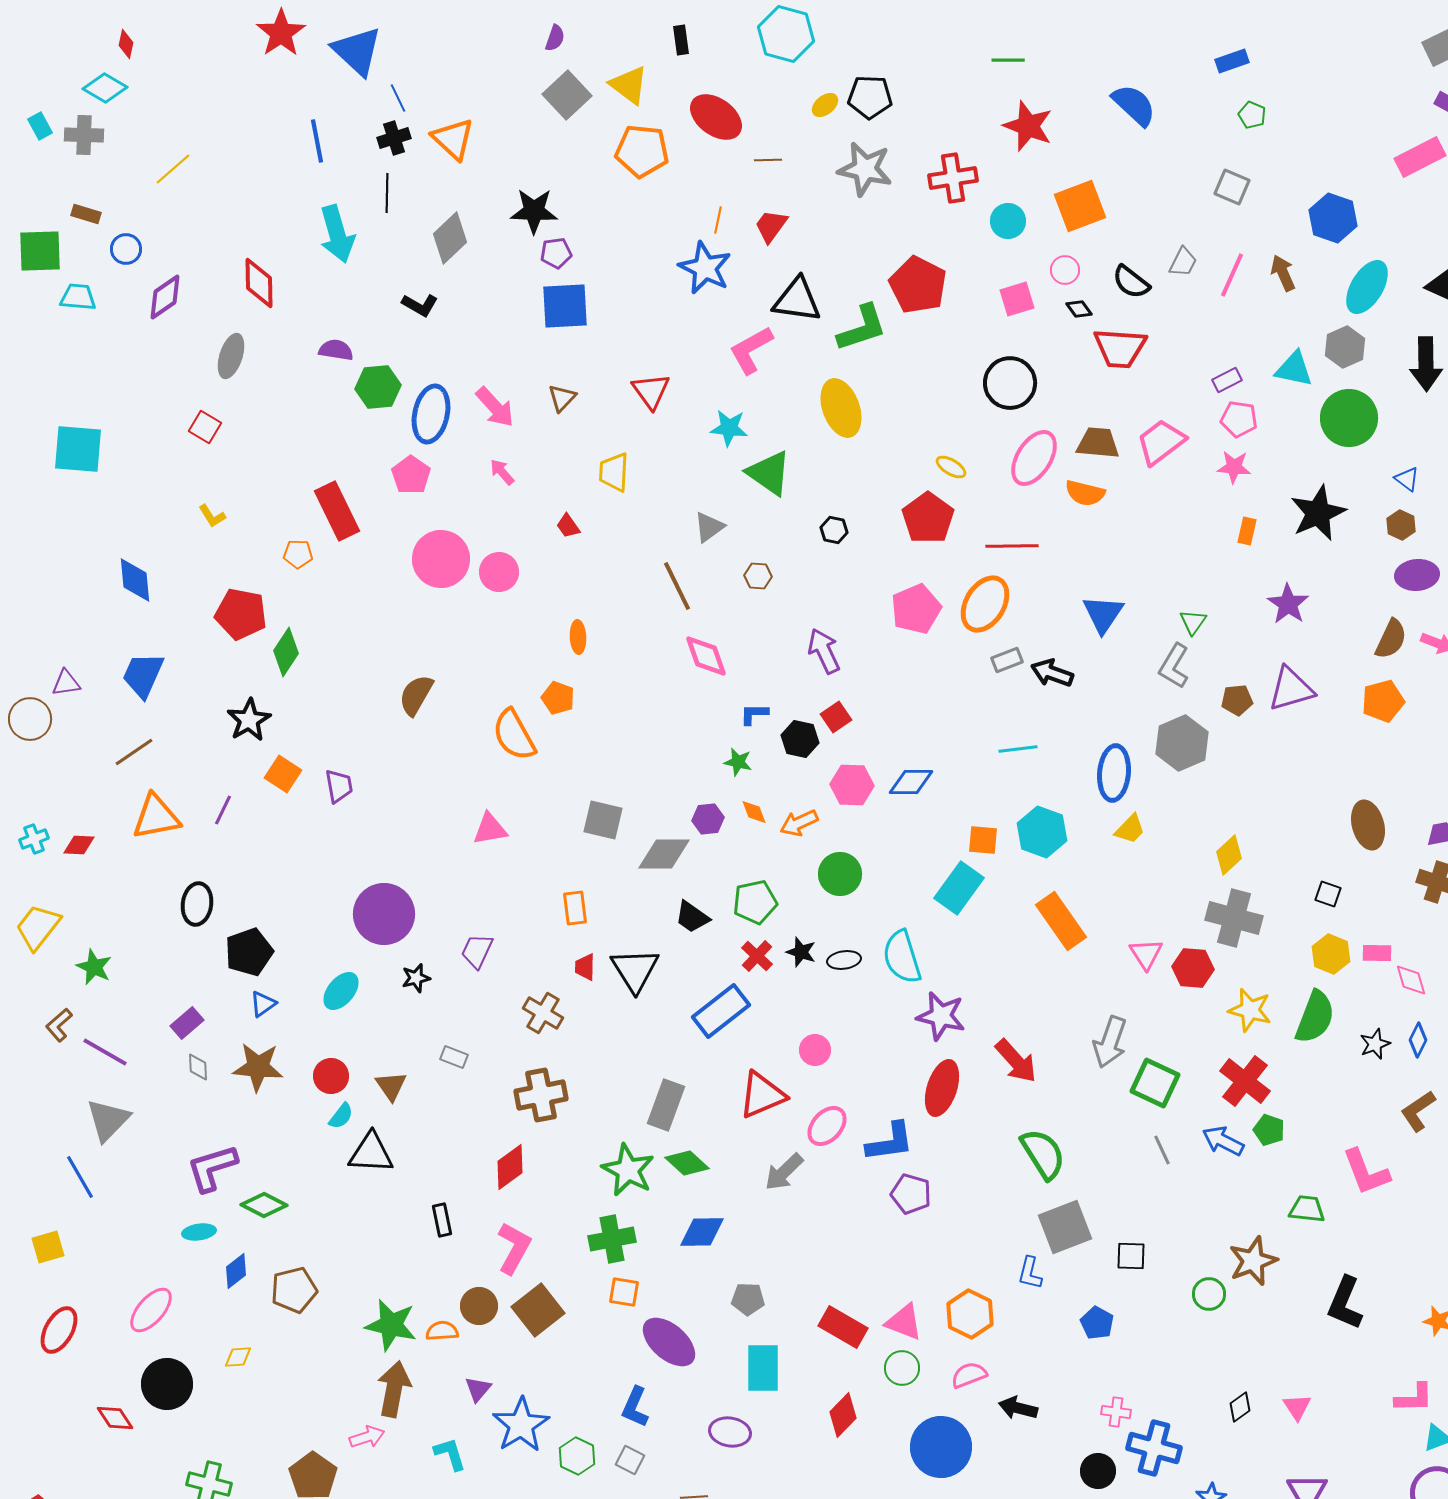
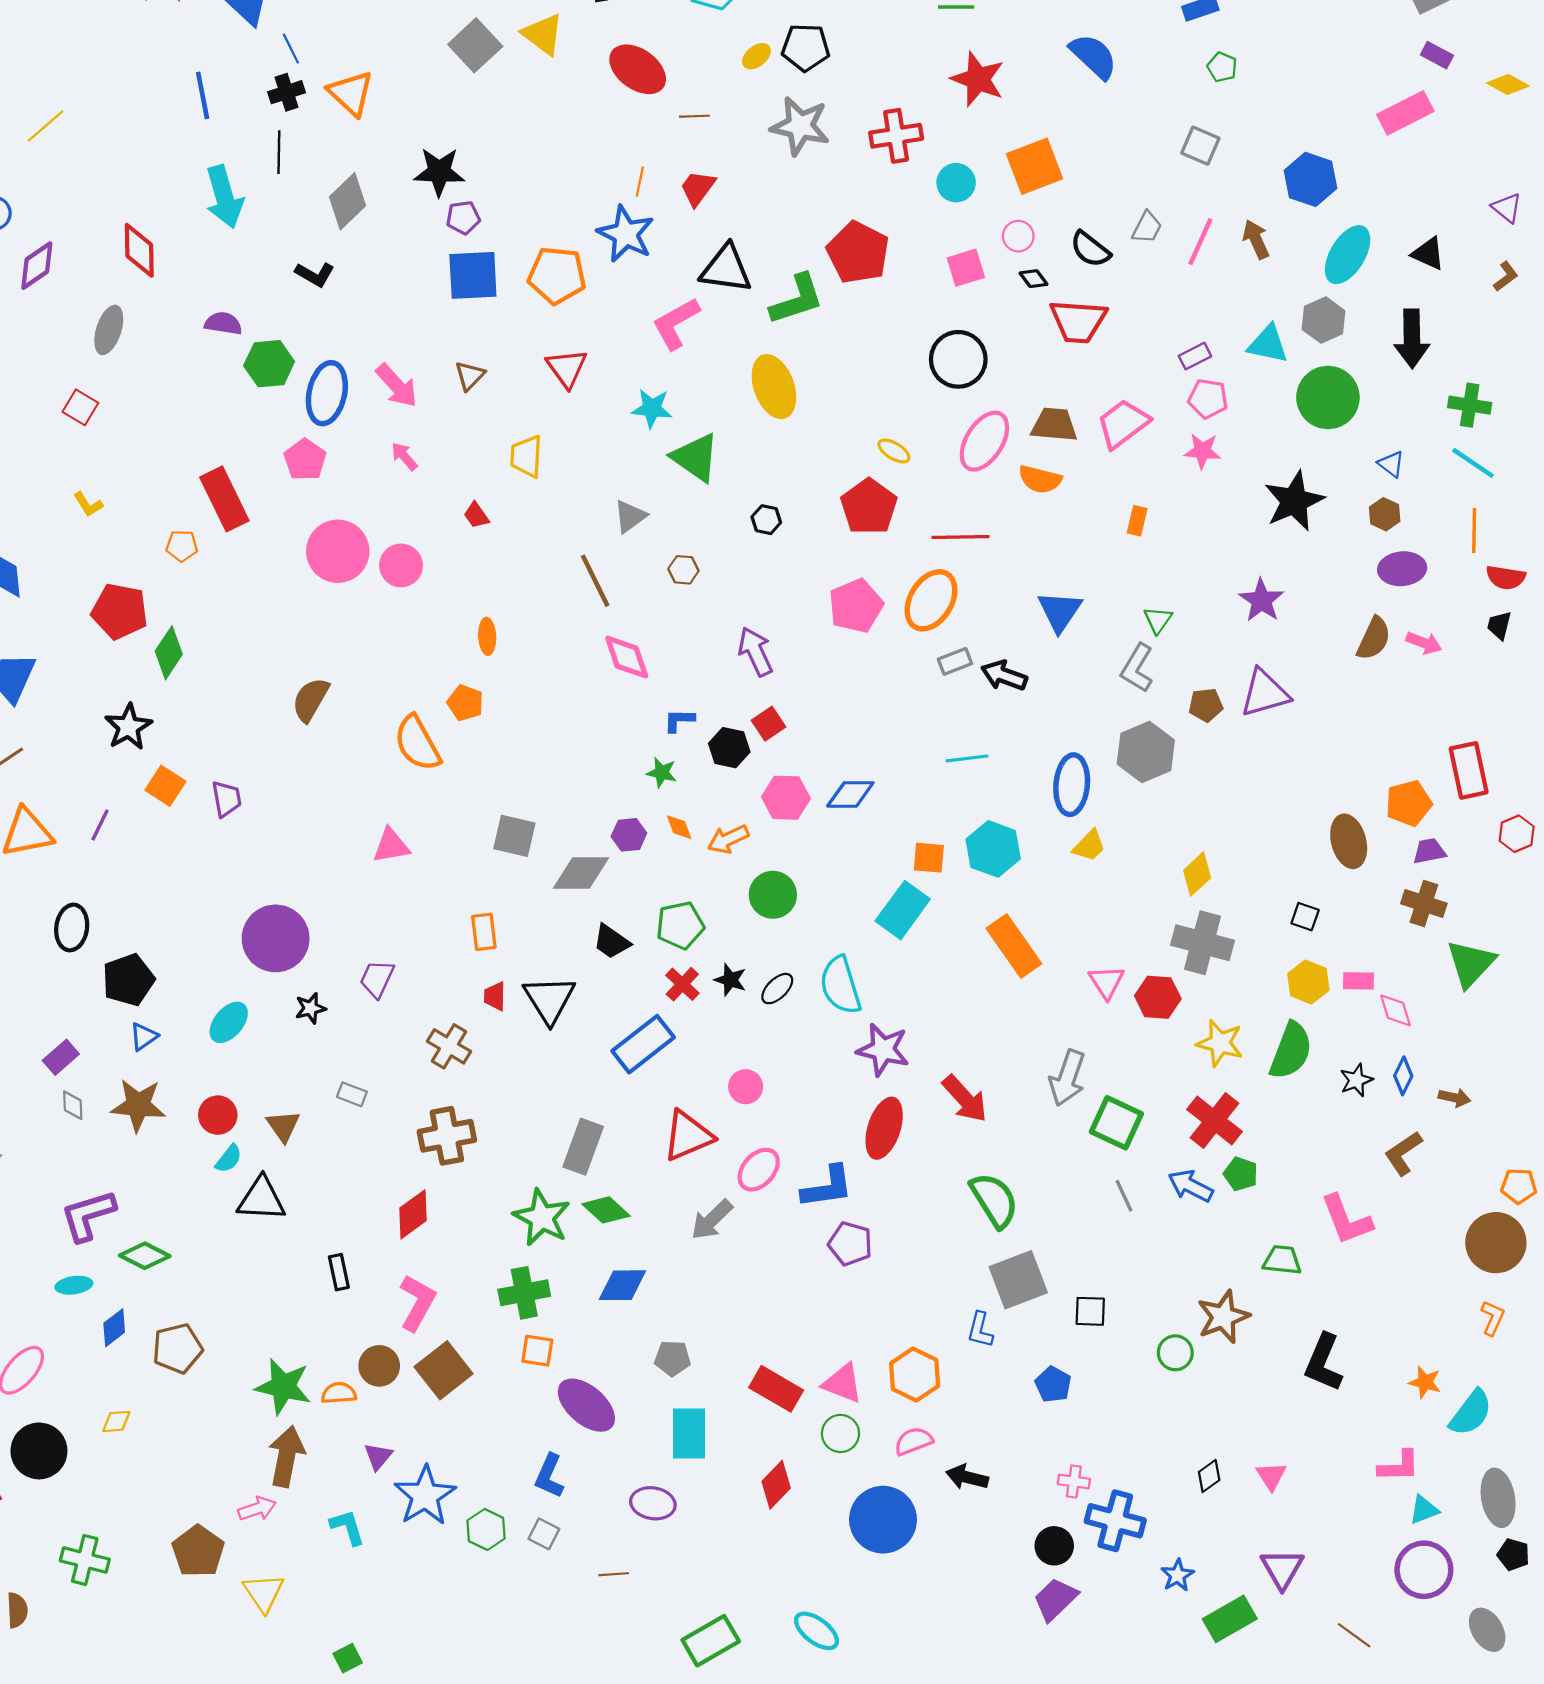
orange pentagon: (642, 151) -> (557, 275), moved
orange rectangle: (1247, 531) -> (1137, 521), moved
orange pentagon: (1383, 701) -> (1409, 803), moved
black ellipse: (844, 960) -> (777, 989), turned -36

